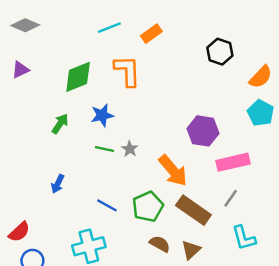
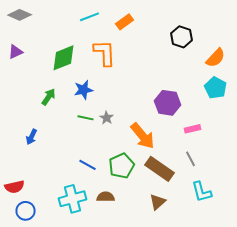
pink rectangle: (233, 162) -> (193, 129), size x0.6
blue arrow: (58, 184) -> (32, 137), moved
gray line: (231, 198) -> (191, 159), turned -63
red semicircle: (19, 232) -> (15, 187), turned 30
brown semicircle: (160, 244) -> (106, 197), moved, turned -30

